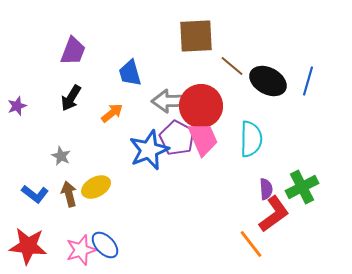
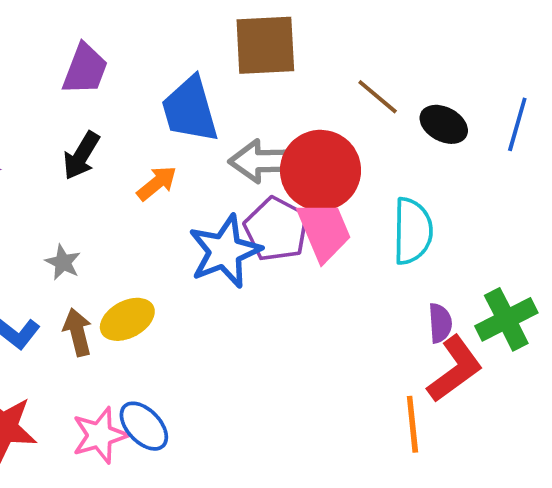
brown square: (196, 36) -> (265, 45), moved
blue trapezoid: (130, 73) -> (190, 110), size x1.4
black ellipse: (268, 81) -> (444, 124), size x0.7
orange line: (251, 244) -> (412, 424), turned 32

